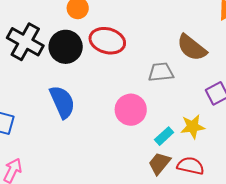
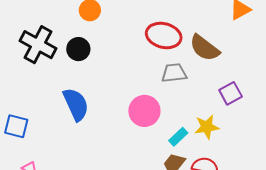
red ellipse: (107, 41) -> (164, 36), moved
black circle: (66, 47) -> (78, 49), size x0.7

